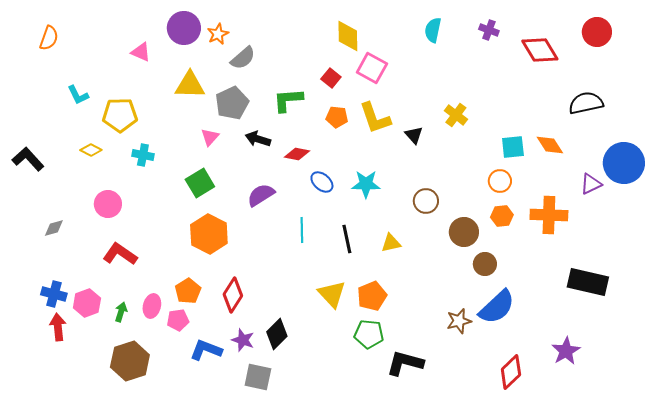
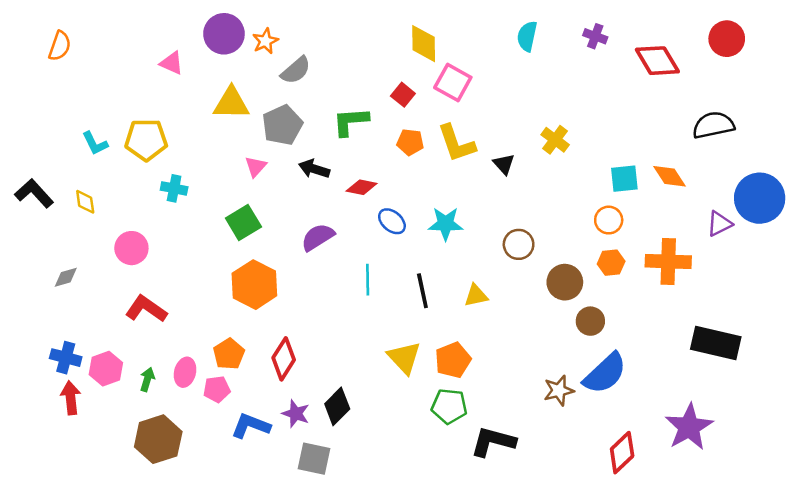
cyan L-shape: (78, 95) -> (95, 143), moved
yellow diamond: (91, 150) -> (85, 202), moved, turned 55
purple star: (566, 351) -> (689, 427), size x1.4

